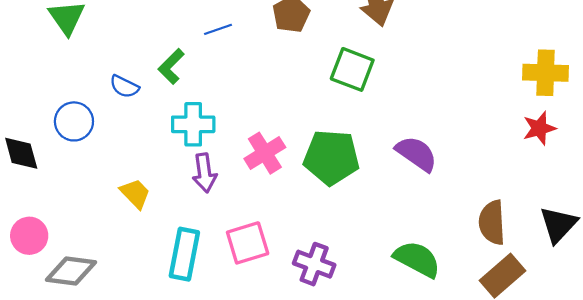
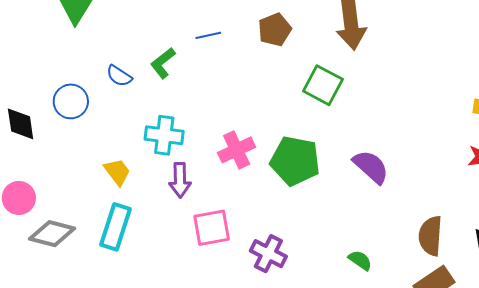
cyan cross: (193, 124) -> (164, 135), moved
purple arrow: (204, 173) -> (180, 180), moved
cyan rectangle: (184, 254) -> (116, 227), moved
green semicircle: (417, 259) -> (360, 260), size x0.6

